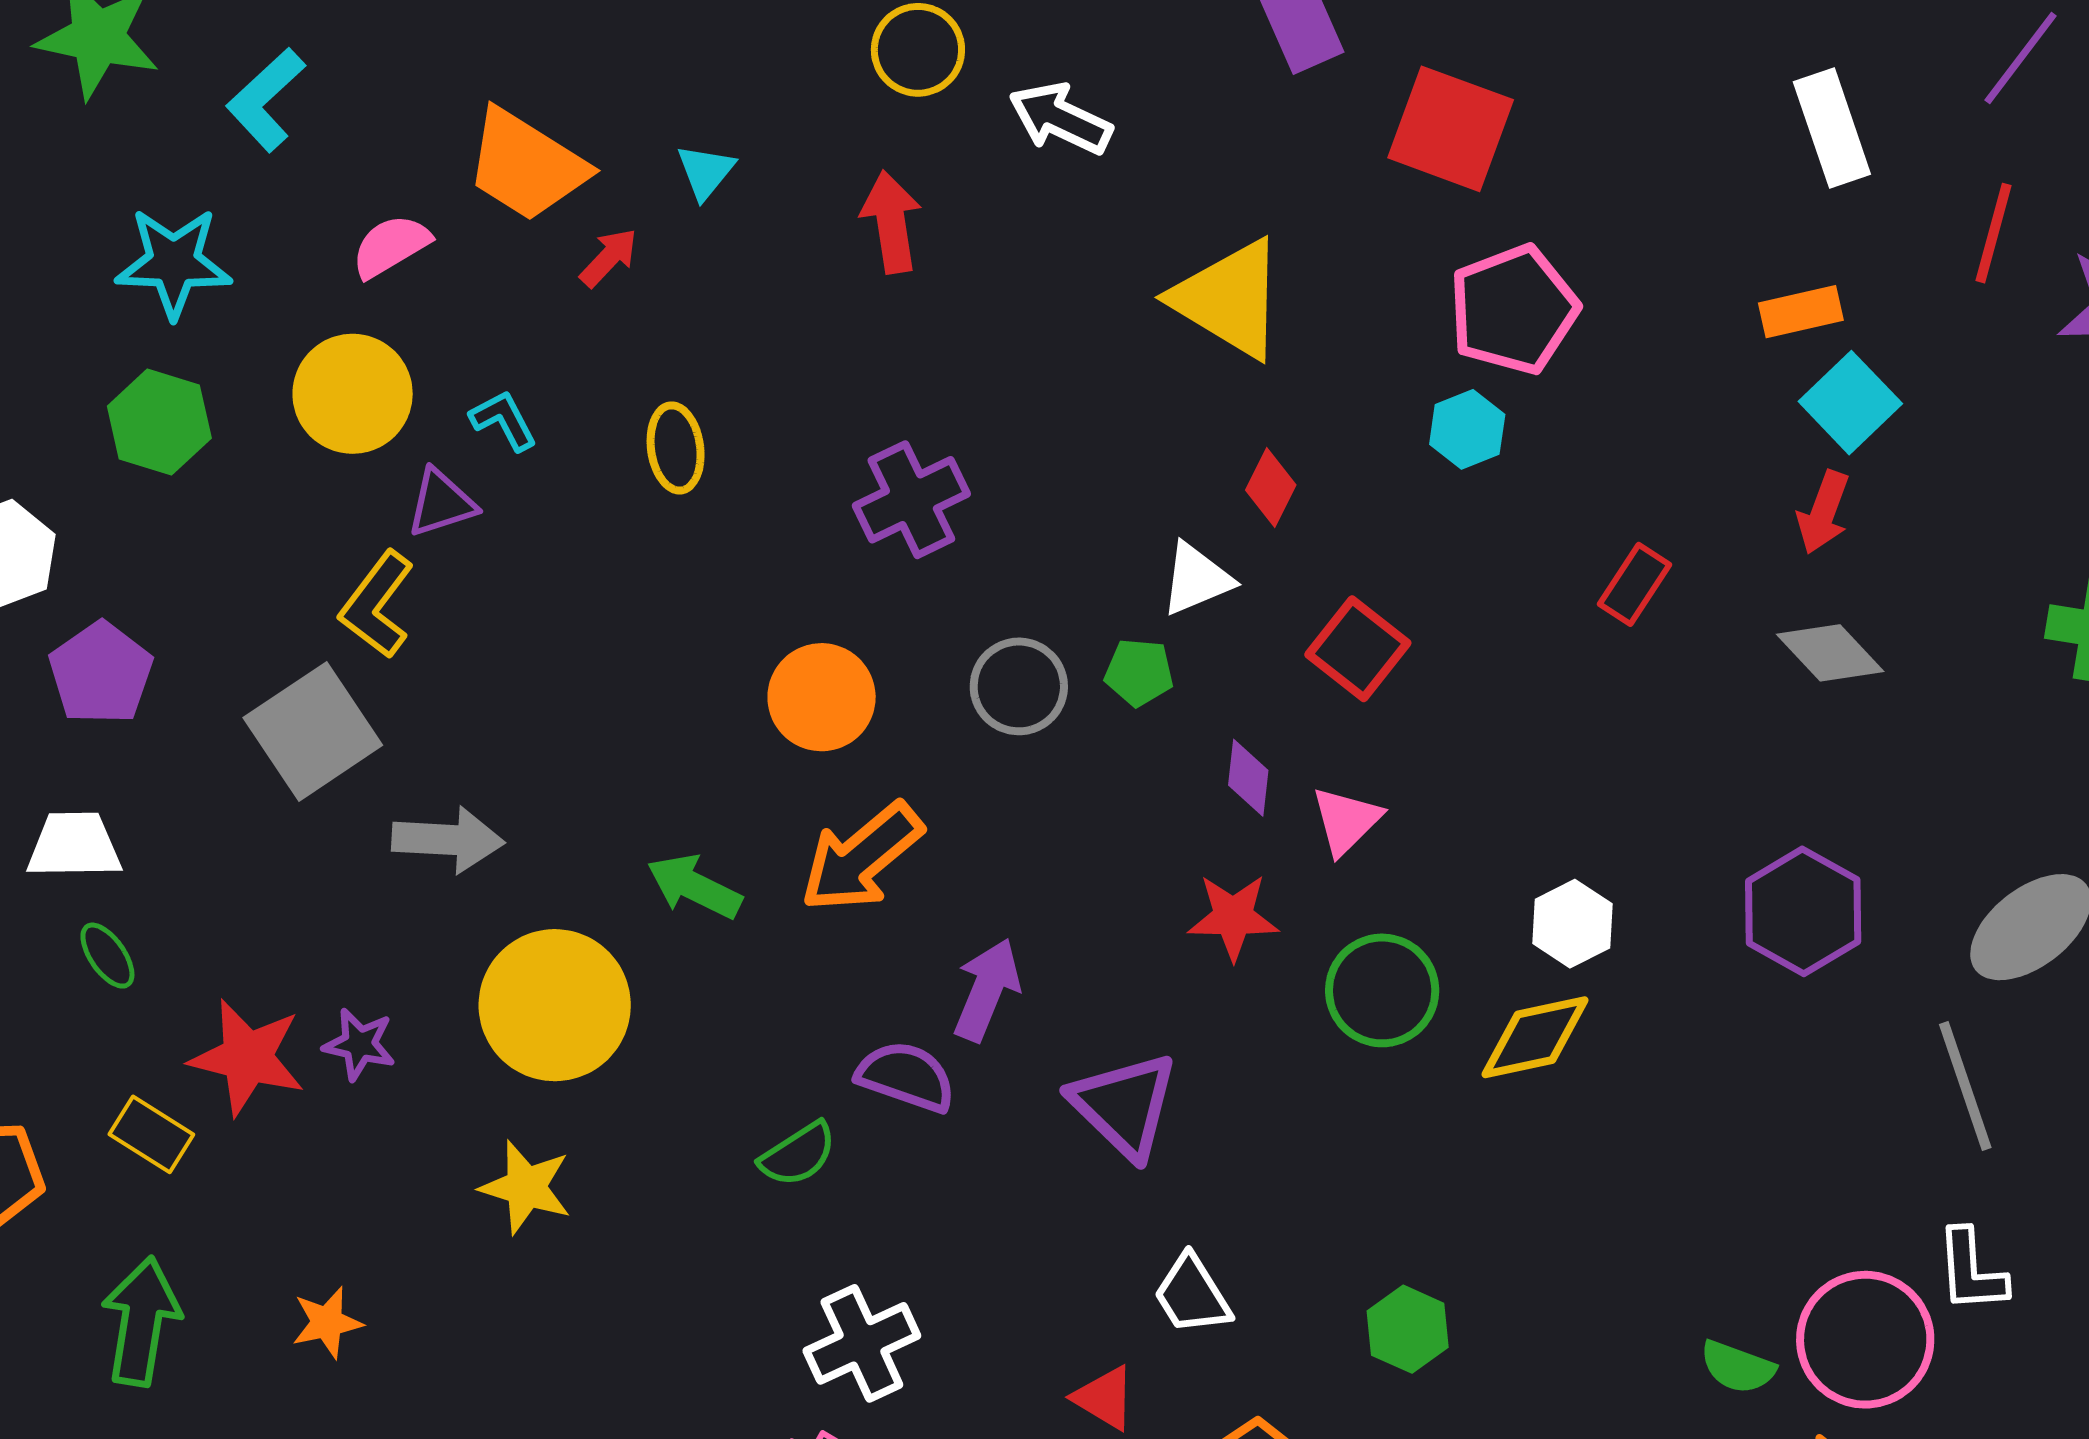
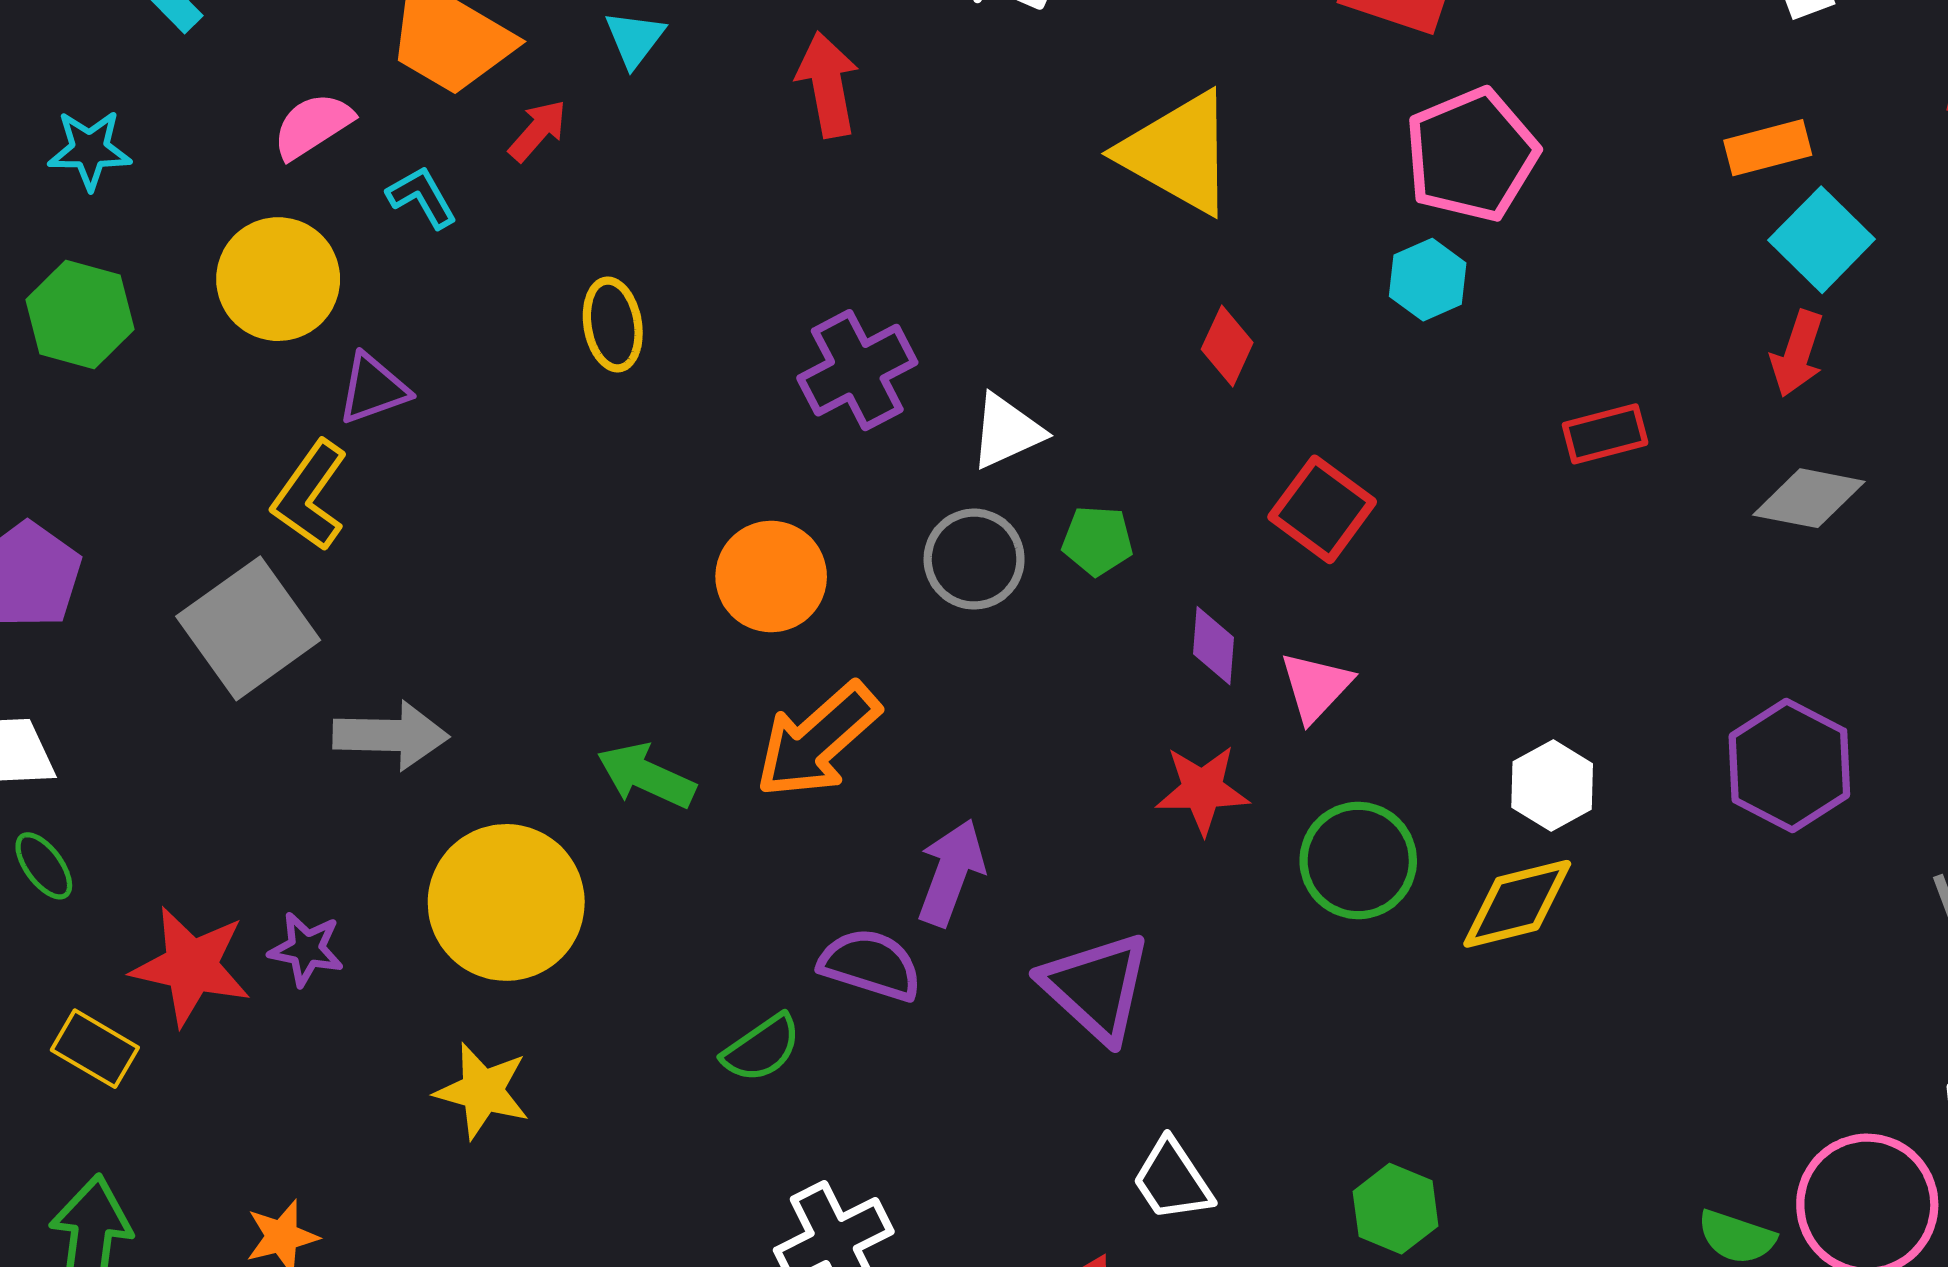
cyan star: (174, 263) -> (90, 150), size x0.7
cyan L-shape: (504, 420) -> (422, 197), moved
white triangle: (1196, 579) -> (1007, 431), moved
red rectangle: (1634, 584) -> (1605, 434), turned 44
gray diamond: (1830, 653) -> (1809, 498), turned -34

